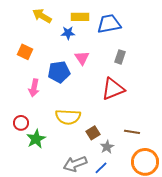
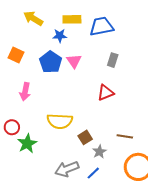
blue pentagon: (59, 72) -> (51, 62), moved, turned -30
red triangle: (113, 89) -> (106, 93), size x0.7

